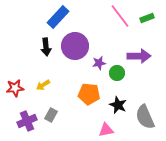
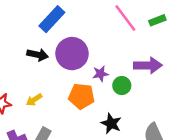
black arrow: (46, 47) -> (38, 55), turned -72
orange pentagon: (89, 94) -> (81, 96), moved
black star: (118, 105) -> (111, 123), moved

